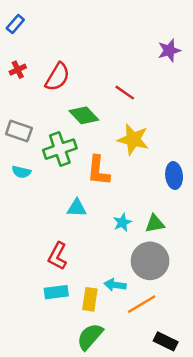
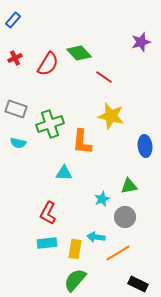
green diamond: (84, 115) -> (79, 53), moved
cyan star: (122, 222) -> (102, 199), moved
gray circle: (150, 261) -> (125, 217), size x0.7

